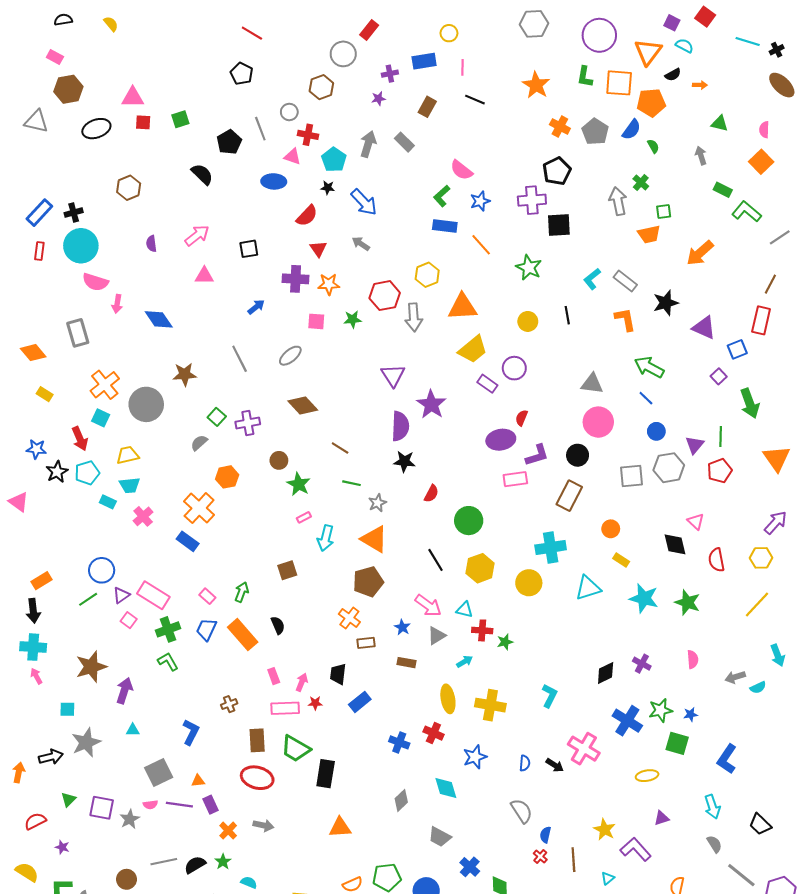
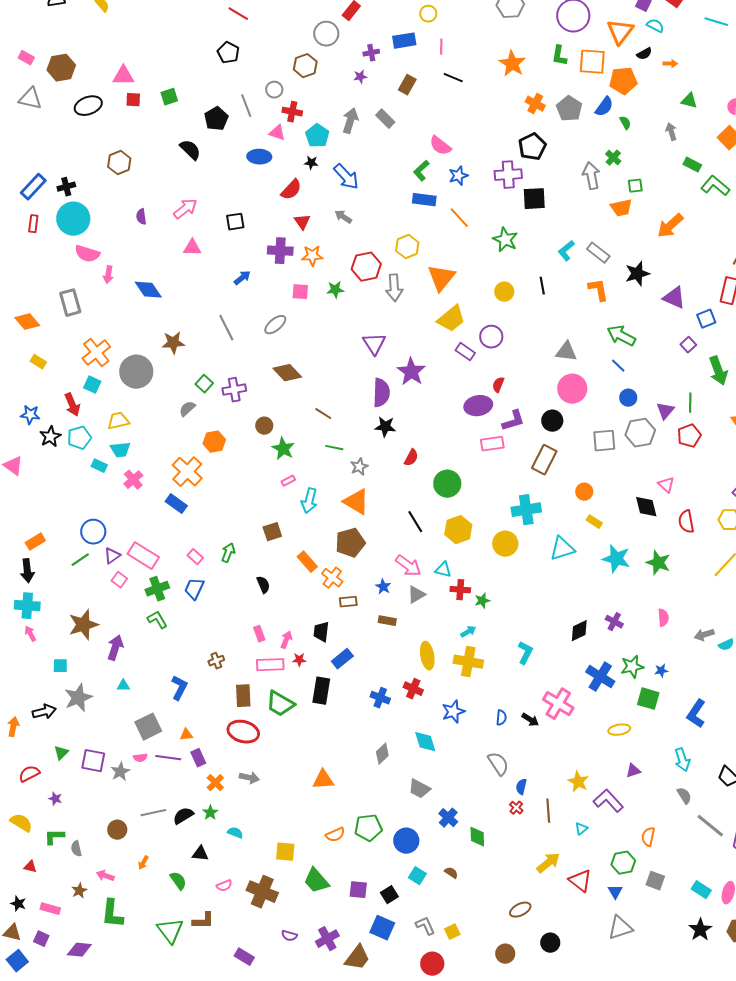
pink rectangle: (55, 57) -> (26, 58), moved
orange triangle: (462, 307) -> (441, 278), turned -48
orange rectangle: (243, 635) -> (307, 562), moved, size x0.7
cyan arrow: (465, 662) -> (468, 632), moved
black rectangle: (326, 774) -> (321, 691), moved

